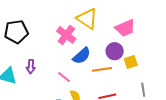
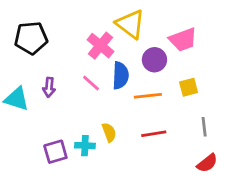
purple circle: (115, 51) -> (154, 60), moved
blue semicircle: (82, 56) -> (121, 75), turned -48
pink line: (64, 77) -> (91, 83), moved

